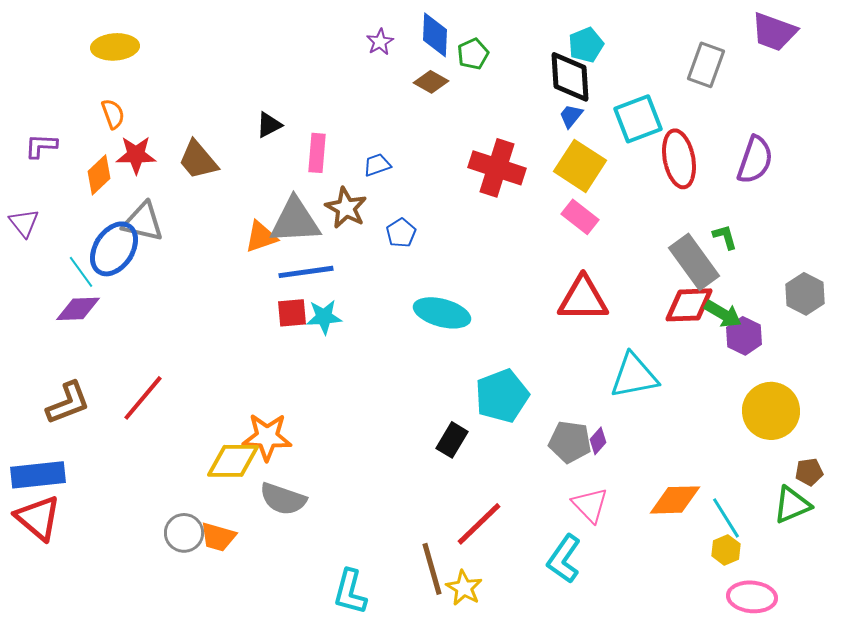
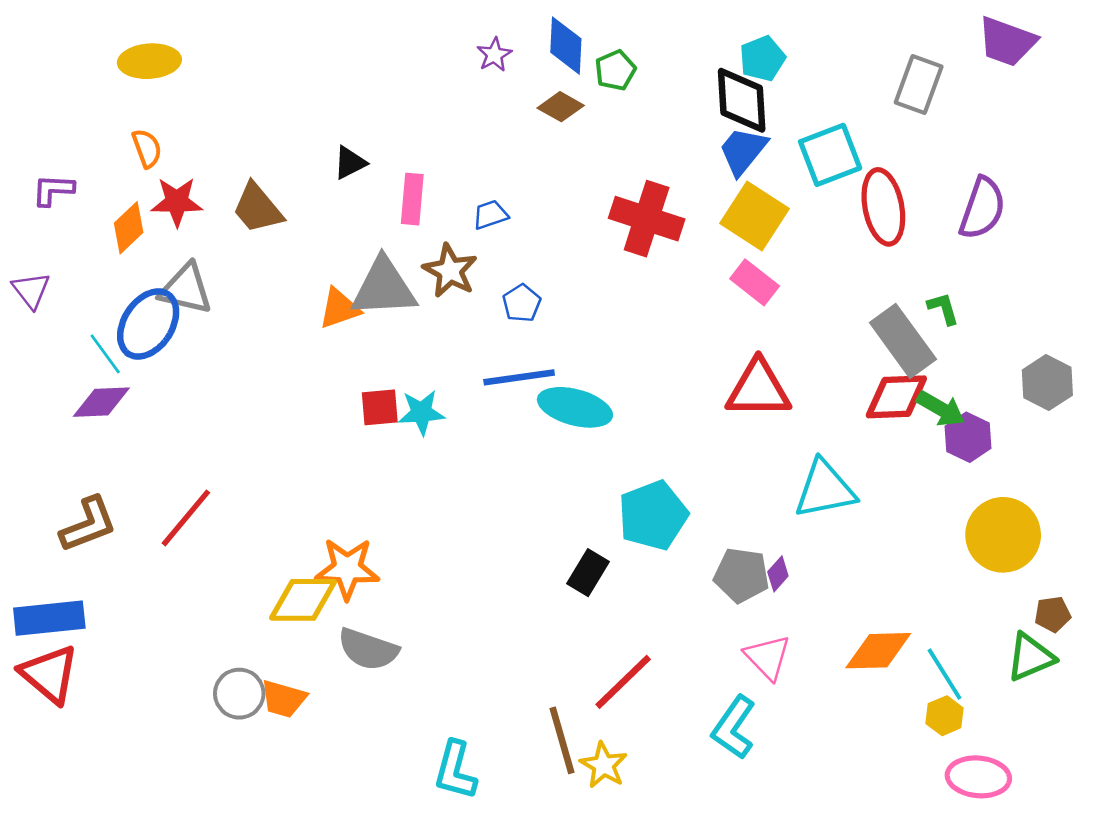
blue trapezoid: (571, 116) -> (743, 151), size x1.6
blue line: (306, 272) -> (519, 377), moved

